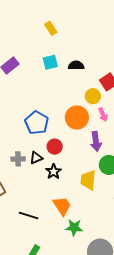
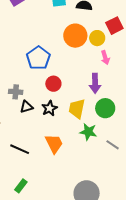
orange circle: (77, 117) -> (75, 36), moved
black triangle: (36, 158) -> (26, 107), moved
yellow trapezoid: (88, 180) -> (77, 109), moved
green star: (74, 227) -> (88, 132), moved

